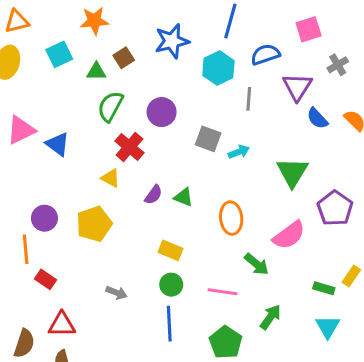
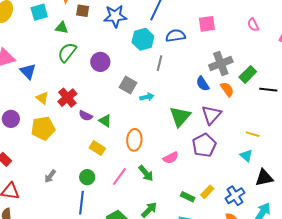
brown square: (124, 58) -> (83, 11), moved, turned 32
gray cross: (338, 65) -> (221, 63), moved, size x1.6
purple triangle: (297, 87) -> (211, 115), moved
red cross: (129, 147) -> (67, 98), moved
yellow triangle: (111, 178) -> (42, 98), moved
purple semicircle: (153, 195) -> (86, 116), turned 72
pink semicircle: (289, 235) -> (171, 158), size x0.7
yellow rectangle: (171, 250) -> (97, 148), moved
pink line: (222, 292) -> (119, 177), moved, turned -72
gray arrow: (116, 293) -> (50, 176), turned 96

